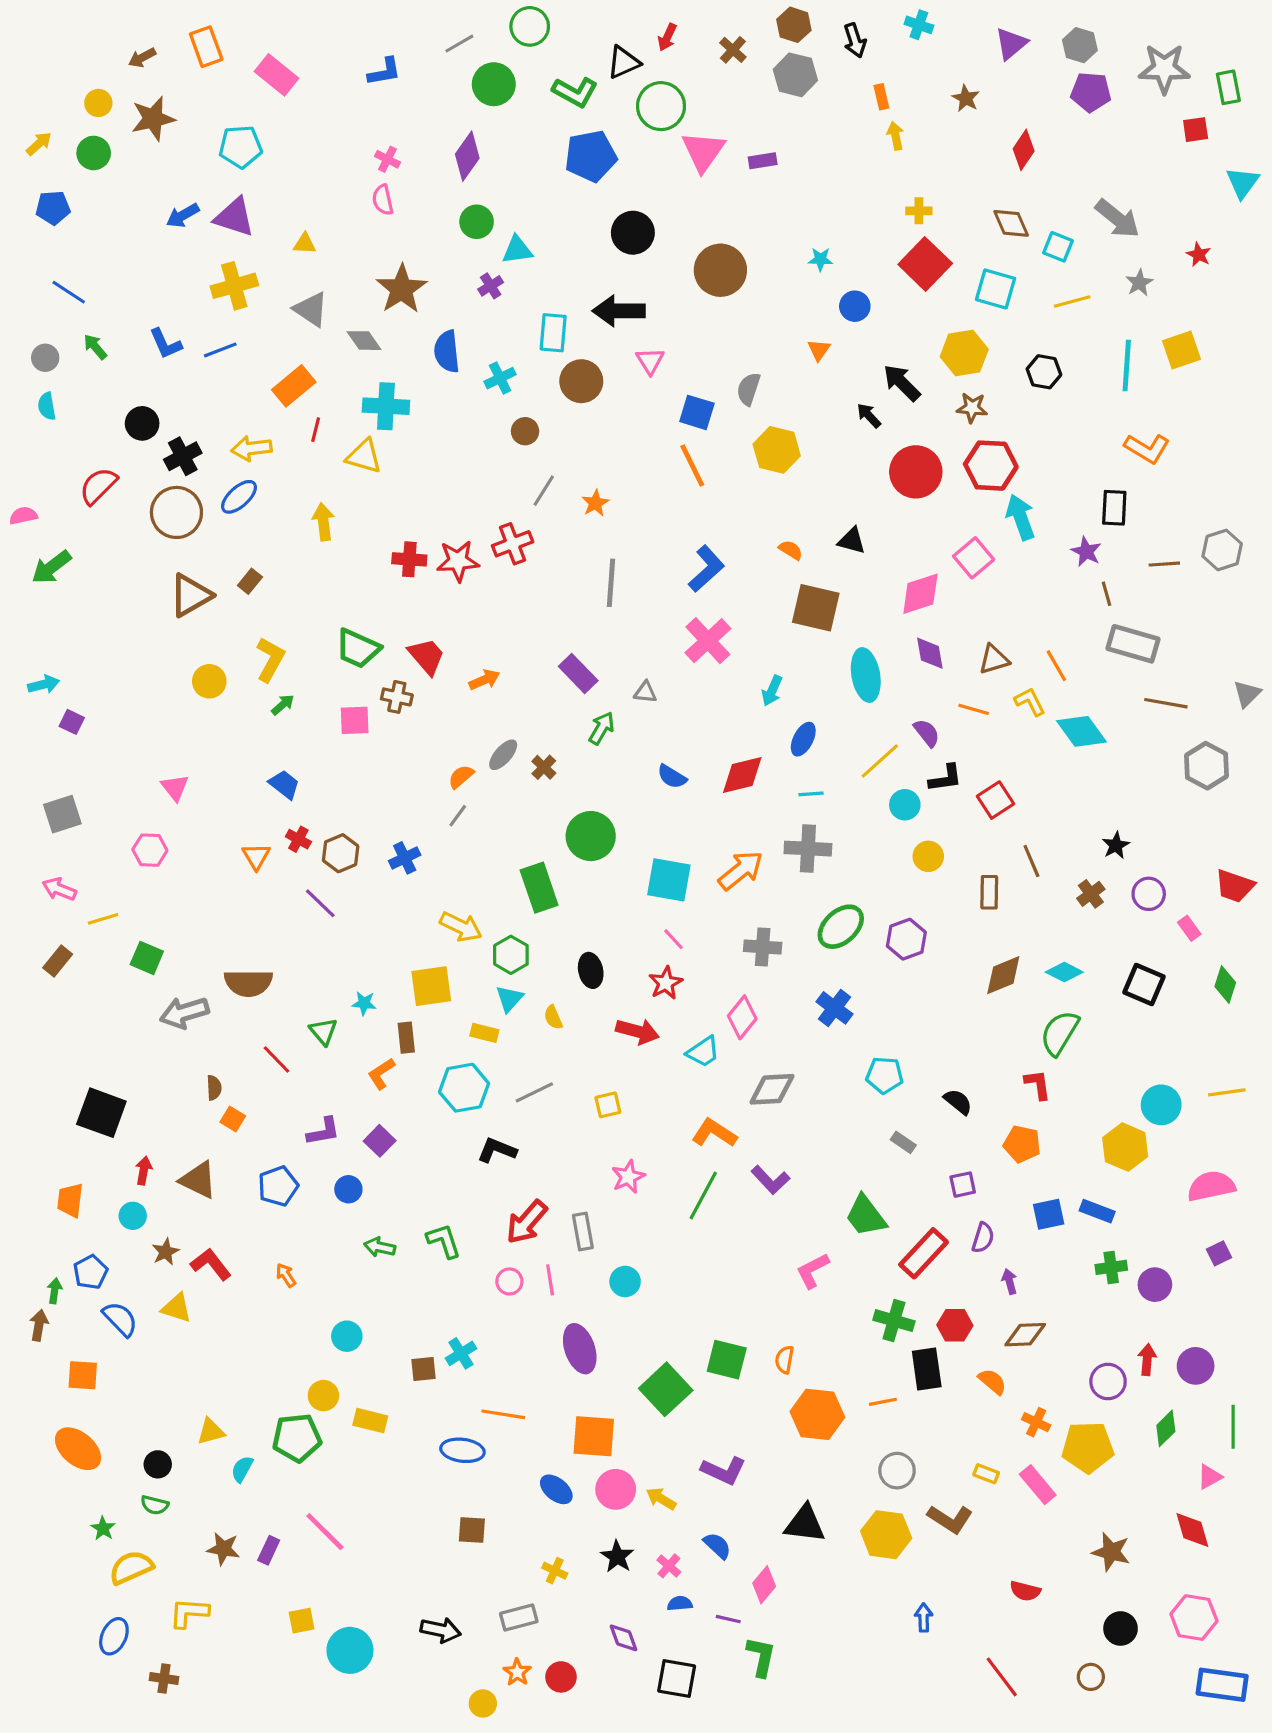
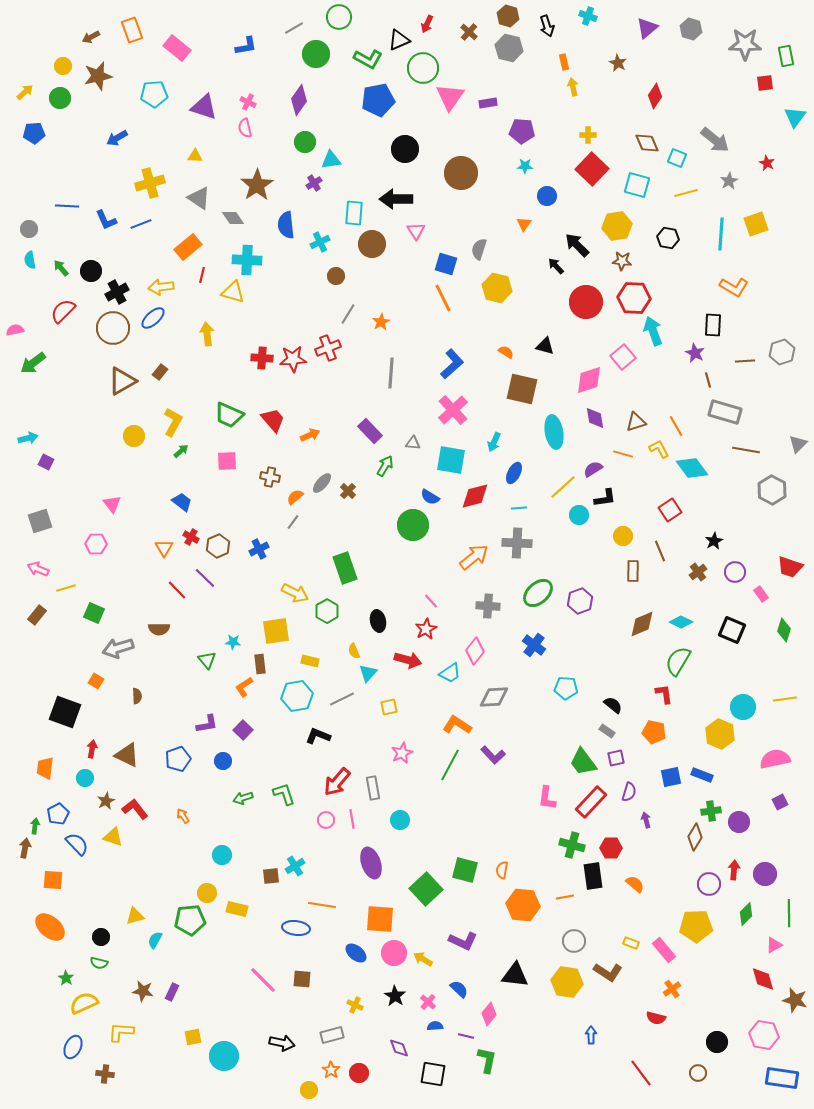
purple pentagon: (1091, 92) -> (522, 131), moved
purple triangle: (234, 217) -> (204, 107), moved
blue line: (69, 292) -> (67, 206), moved, turned -30
green arrow: (95, 347) -> (61, 268), moved
brown cross: (397, 697) -> (270, 477), moved
purple semicircle: (927, 733) -> (593, 469), turned -84
red square: (995, 800) -> (670, 510), moved
green circle: (591, 836) -> (413, 525), moved
yellow circle: (928, 856) -> (623, 536), moved
cyan square: (669, 880) -> (451, 460), moved
brown semicircle: (248, 983) -> (159, 629), size x0.7
cyan triangle: (509, 999) -> (368, 673), moved
red line: (277, 1060) -> (177, 590), moved
orange square: (233, 1119) -> (96, 681), moved
gray rectangle: (903, 1142) -> (607, 731), moved
green trapezoid: (866, 1216) -> (583, 762), moved
green arrow: (380, 1247) -> (243, 798), turned -30
pink L-shape: (813, 1271) -> (547, 798), moved, turned -55
brown diamond: (1025, 1335) -> (695, 837), moved, turned -56
orange cross: (1036, 1422) -> (672, 989), moved, turned 30
pink line: (325, 1532) -> (263, 980), moved
brown star: (1111, 1552) -> (795, 1000), moved

